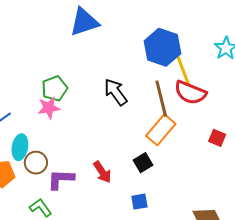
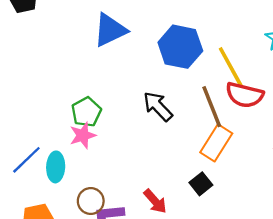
blue hexagon: (162, 47) -> (180, 47), moved
cyan ellipse: (20, 147) -> (56, 167), moved
brown circle: (36, 163) -> (91, 201), moved

